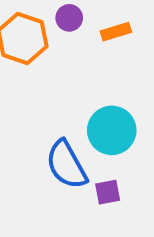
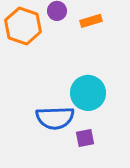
blue semicircle: (66, 165) -> (55, 118), turned -63

